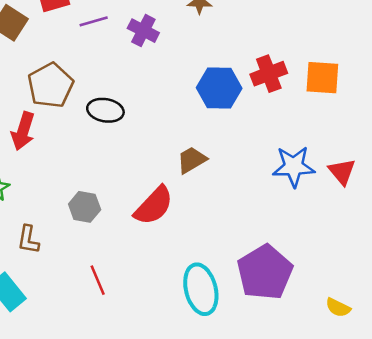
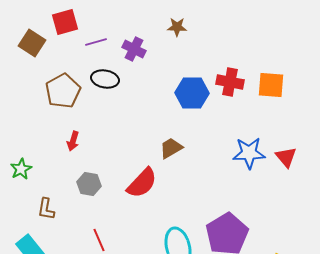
red cross: (269, 74) -> (230, 82), turned 32
black ellipse: (105, 110) -> (105, 79), moved
red arrow: (23, 131) -> (73, 141), moved, size x0.7

